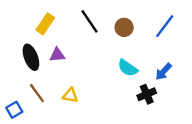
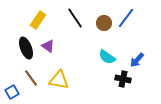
blue line: (165, 26) -> (126, 18), moved
purple triangle: (57, 55) -> (48, 46), turned 40
black cross: (147, 94) -> (123, 79), turned 35
yellow triangle: (70, 95) -> (59, 80), size x1.5

